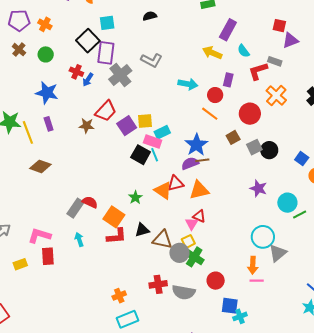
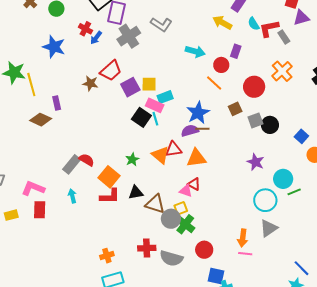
gray rectangle: (275, 61) -> (284, 37), turned 32
red L-shape: (258, 71) -> (269, 28), moved
purple rectangle: (49, 124) -> (57, 103), moved
pink triangle: (192, 224) -> (186, 191), turned -48
cyan circle: (263, 237) -> (265, 200), moved

